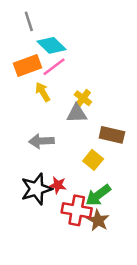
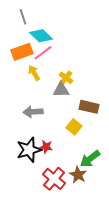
green arrow: (98, 195) -> (90, 159), moved
red cross: (77, 210) -> (54, 179), moved, turned 30

